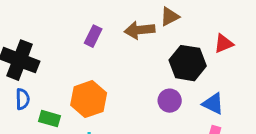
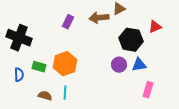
blue semicircle: (23, 99) -> (19, 75), moved
blue triangle: (213, 104) -> (139, 65), moved, turned -35
green rectangle: (50, 119) -> (39, 67), moved

